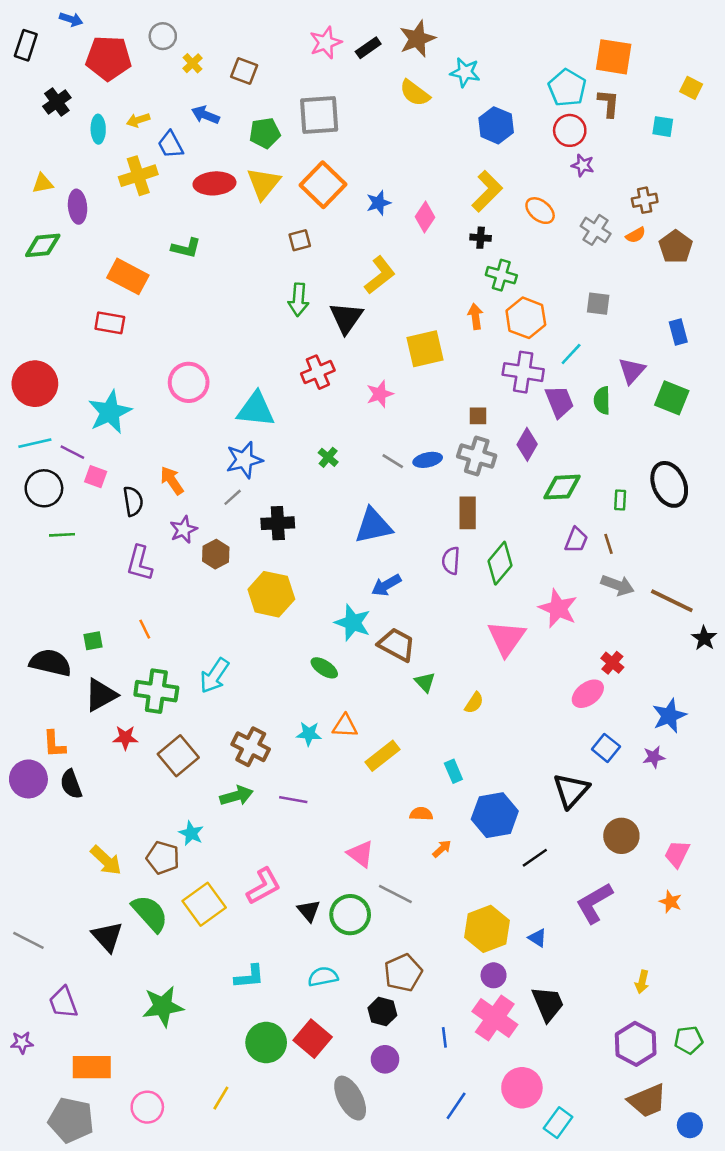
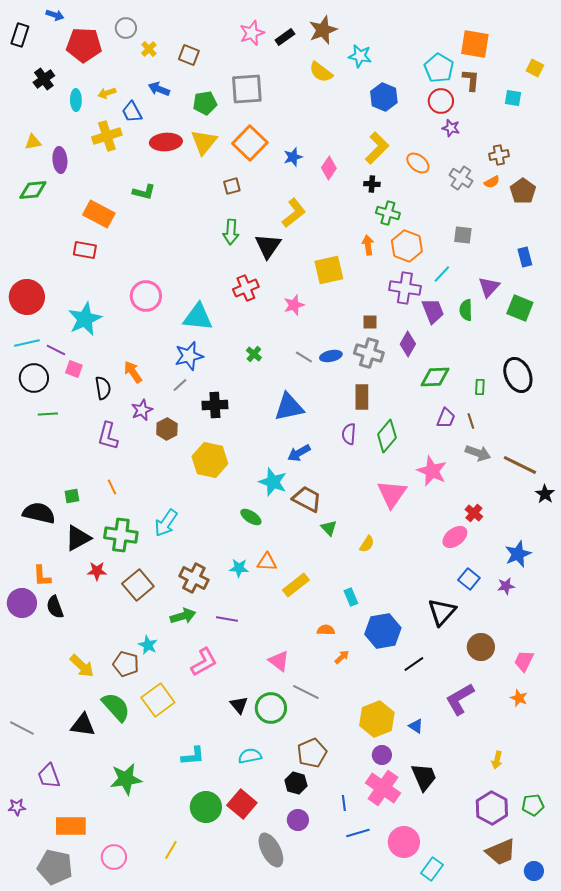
pink L-shape: (264, 886) -> (204, 662), moved
black triangle: (107, 937) -> (83, 725), turned -40
blue line: (456, 1106) -> (358, 833), moved, turned 40

